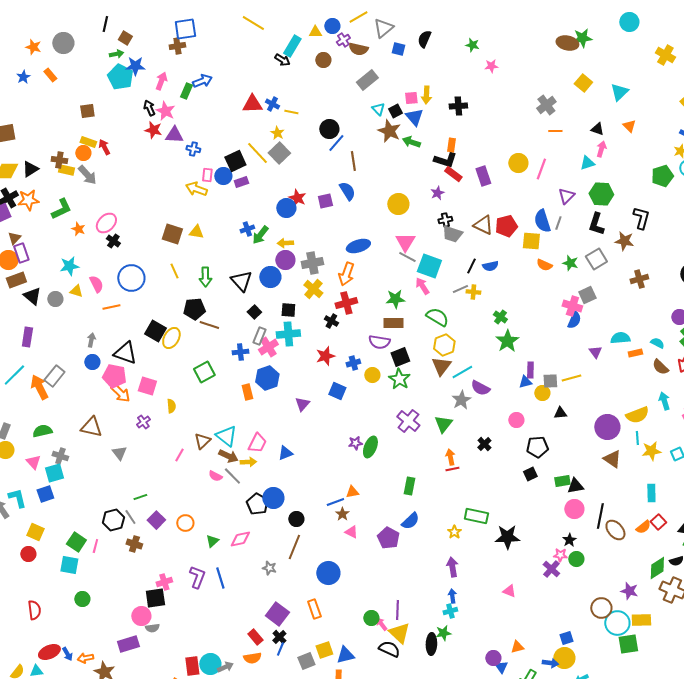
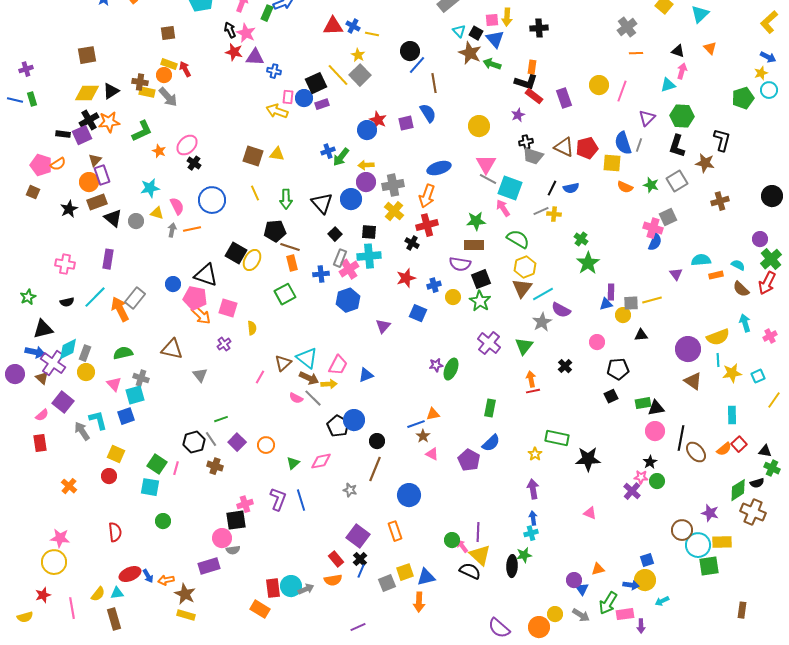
black square: (395, 111) -> (476, 33), turned -32
gray arrow: (91, 340) -> (172, 230), moved
orange rectangle: (247, 392) -> (292, 263), moved

